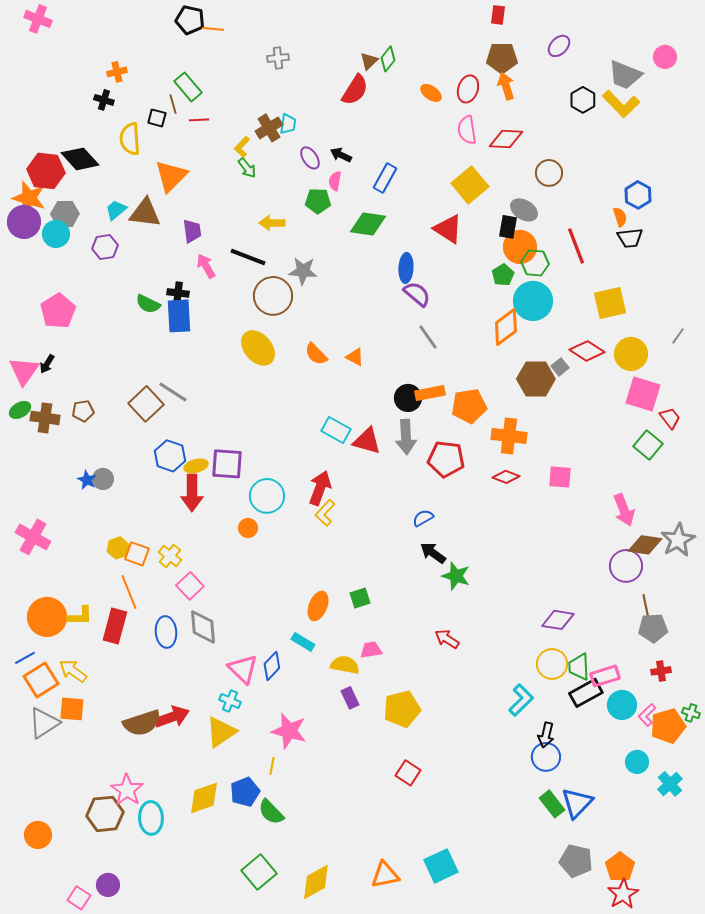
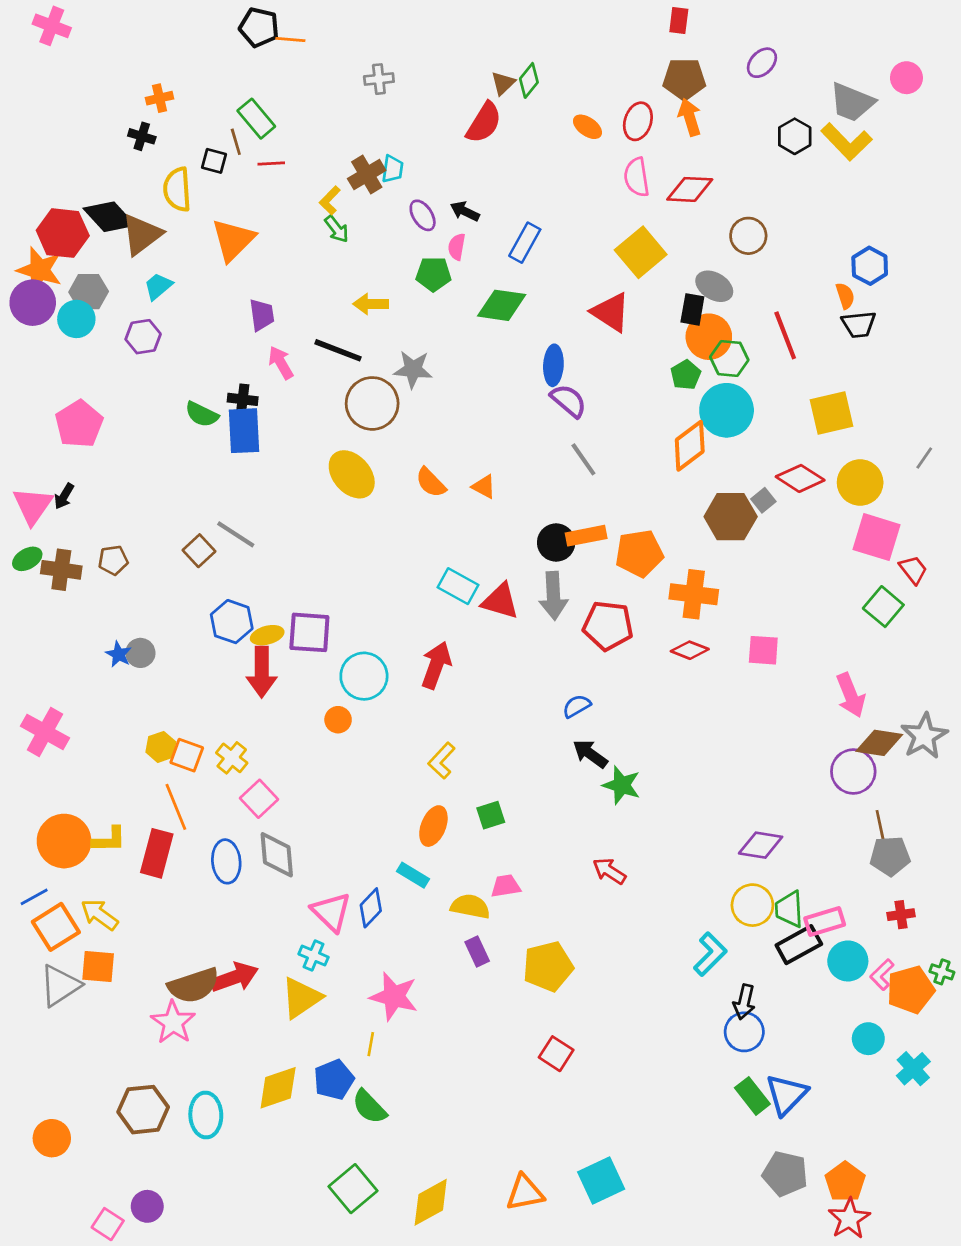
brown triangle: (145, 213) -> (142, 234), moved, turned -44
brown square: (146, 404) -> (199, 551), size x0.7
yellow L-shape: (325, 513) -> (442, 761), moved
pink star: (127, 790) -> (173, 1022), moved

